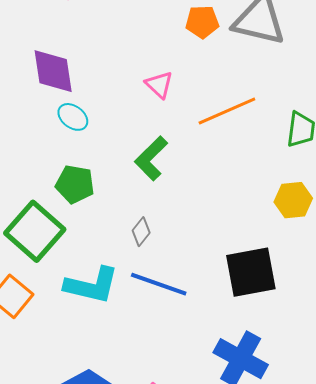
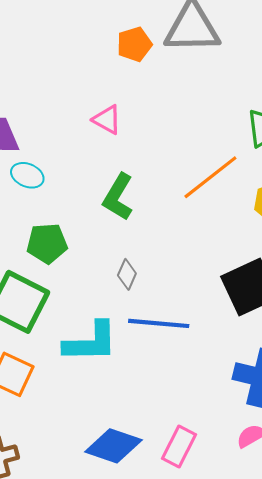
orange line: (227, 111) -> (210, 177), moved

